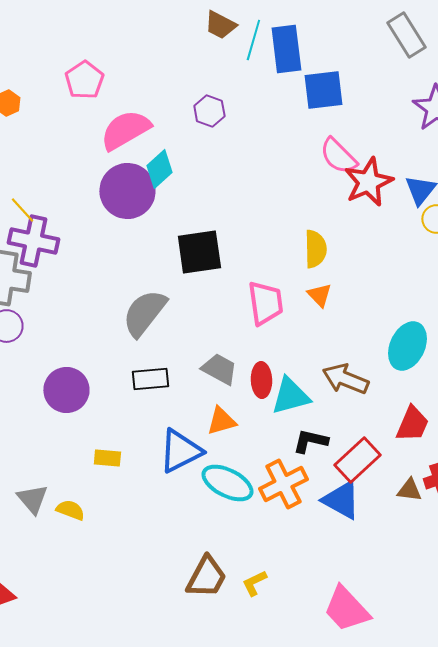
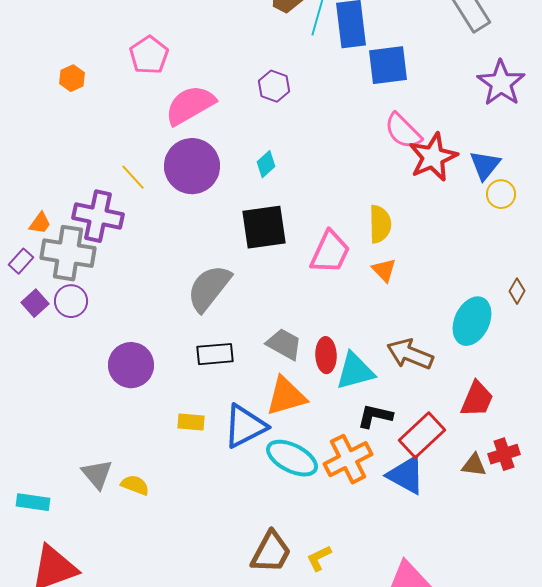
cyan diamond: (159, 169) -> (266, 164), moved, size x0.7
yellow line: (22, 210) -> (133, 177), moved
pink trapezoid: (265, 303) -> (330, 252), moved, turned 33
orange triangle: (221, 421) -> (286, 396), size x1.4
yellow rectangle: (107, 458) -> (191, 422), moved

